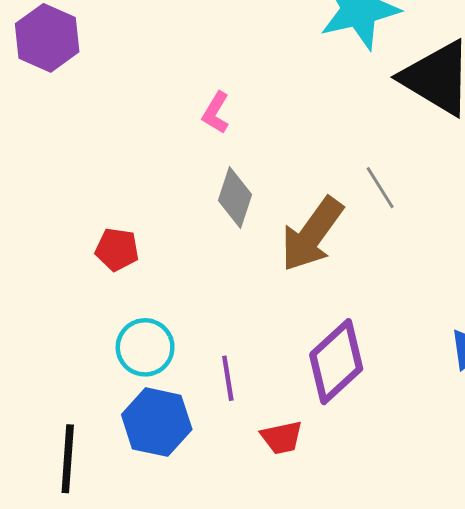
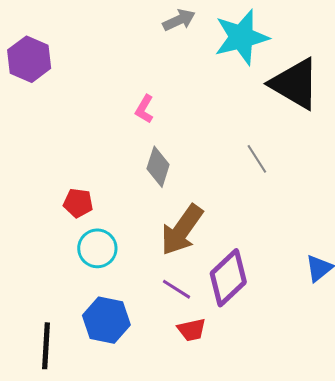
brown arrow: (312, 234) -> (182, 230), moved
cyan circle: (145, 347) -> (97, 248), moved
purple line: (228, 378) -> (177, 289), moved, turned -48

